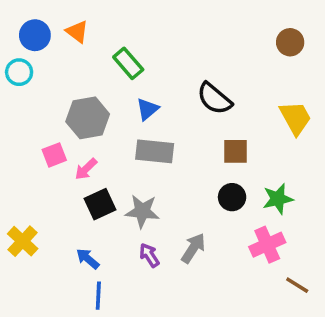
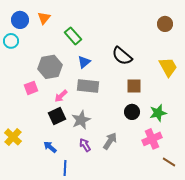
orange triangle: (77, 32) -> (44, 18), turned 32
pink arrow: (86, 169) -> (61, 96), moved
gray star: (142, 211) -> (81, 120), turned -30
blue line: (98, 296) -> (65, 168), moved

